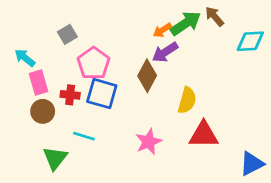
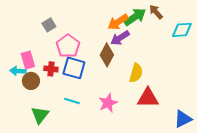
orange arrow: (162, 30) -> (118, 22), size x1.5
cyan arrow: (25, 58) -> (18, 71), moved, turned -35
cyan line: (84, 136) -> (72, 101), moved

